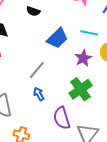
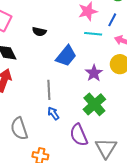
cyan line: (89, 33) -> (93, 34), moved
gray line: (37, 70) -> (49, 90), turned -36

